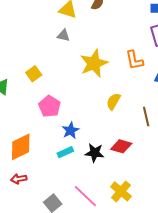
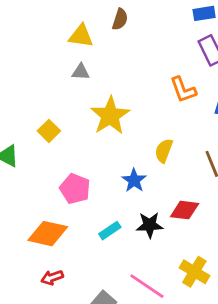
yellow star: (94, 63) -> (110, 116), moved
pink pentagon: (50, 106) -> (75, 189), moved
blue star: (70, 130) -> (134, 180), moved
orange diamond: (21, 147) -> (48, 234), turned 48

